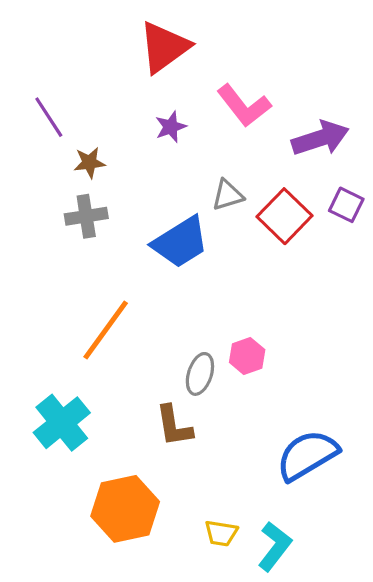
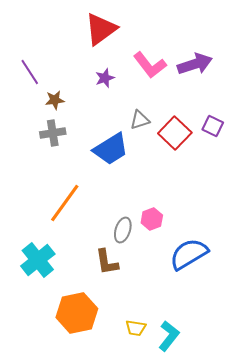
purple arrow: (320, 138) -> (195, 64), moved
blue semicircle: (307, 455) -> (189, 254), moved

